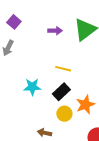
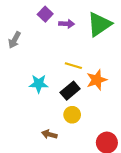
purple square: (14, 22) -> (45, 14), moved
orange star: (85, 105) -> (97, 80), moved

